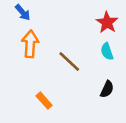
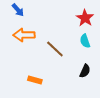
orange arrow: (30, 44) -> (24, 35), turned -95
orange rectangle: (44, 101) -> (35, 80), turned -32

